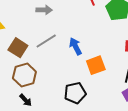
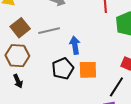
black pentagon: (75, 93) -> (63, 69), moved, turned -30
black arrow: (26, 100) -> (18, 81), moved

